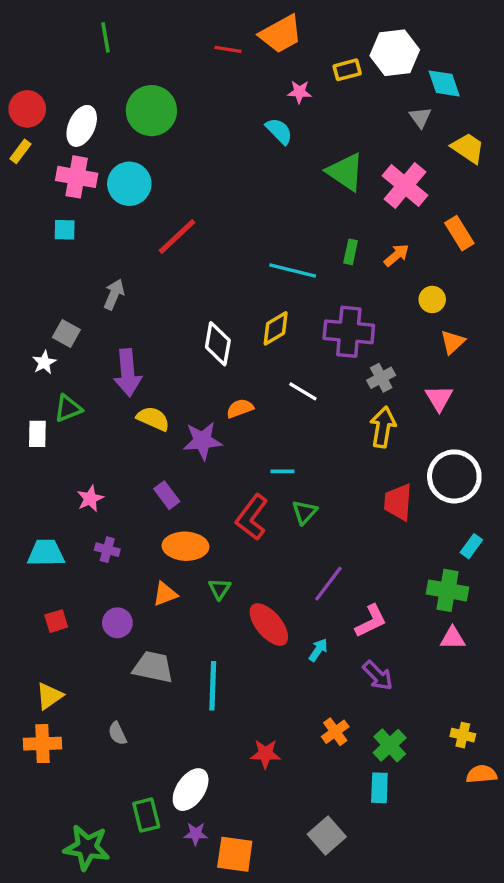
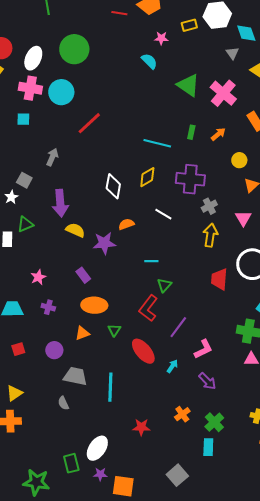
red L-shape: (252, 517) -> (148, 308), moved
gray semicircle: (117, 733) -> (63, 403), moved

